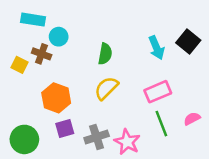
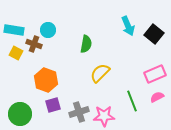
cyan rectangle: (33, 20) -> (14, 30), moved
cyan arrow: (156, 48) -> (128, 26), moved
yellow semicircle: (106, 88) -> (100, 73), moved
pink rectangle: (158, 92) -> (155, 74), moved
pink star: (127, 142) -> (104, 116), turned -30

